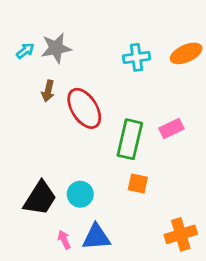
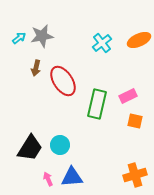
cyan cross: (137, 57) -> (102, 43), turned -30
orange square: (138, 183) -> (135, 121), moved

